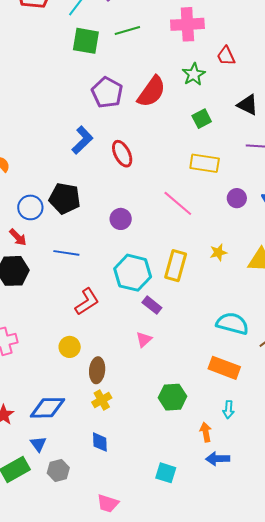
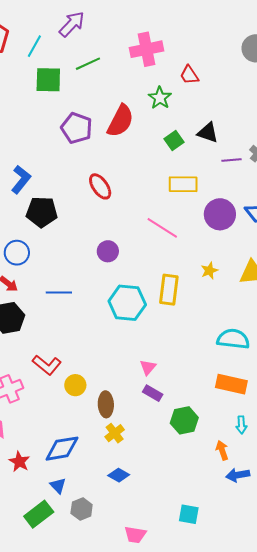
black triangle: (248, 105) -> (208, 133), moved
blue L-shape: (82, 140) -> (21, 180), moved
black pentagon: (65, 198) -> (42, 212), moved
purple circle: (237, 198) -> (220, 214), size x1.6
red L-shape: (87, 302) -> (47, 365), moved, turned 80
purple rectangle: (152, 305) -> (153, 393), moved
blue diamond: (100, 442) -> (119, 475), turned -50
cyan square: (166, 473) -> (189, 514), moved

